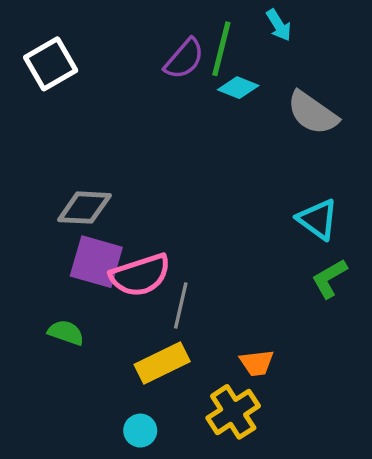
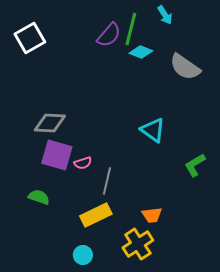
cyan triangle: (318, 219) -> (153, 130), moved
pink semicircle: (140, 275) -> (83, 163), size x0.5

